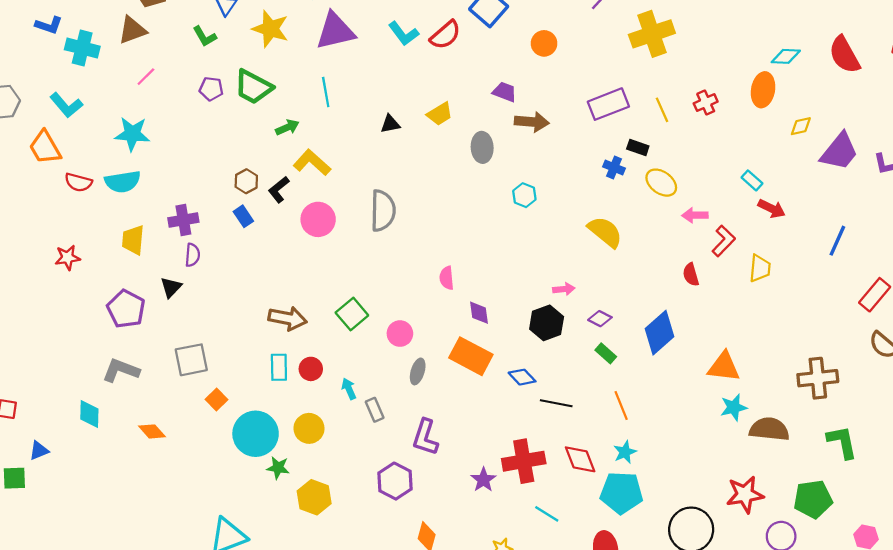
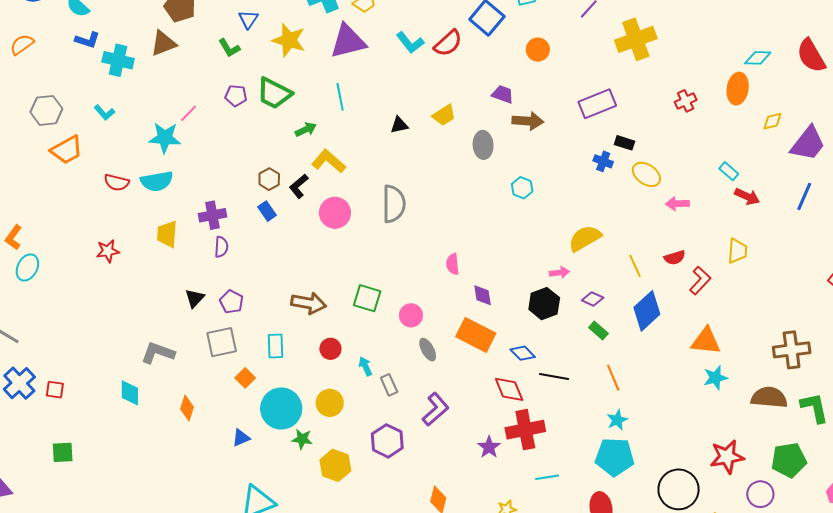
pink line: (146, 77) -> (189, 113), moved
cyan L-shape: (66, 105) -> (104, 112), size x0.7
yellow line: (662, 110) -> (635, 266), moved
orange trapezoid: (45, 147) -> (67, 150), moved, turned -88
yellow semicircle: (605, 232) -> (585, 238), moved, turned -68
red L-shape: (724, 241) -> (700, 280), moved
blue line: (837, 241) -> (804, 196), moved
red semicircle: (691, 275) -> (675, 258), turned -90
black triangle: (171, 287) -> (195, 298), moved
purple pentagon: (126, 309) -> (232, 302), moved, size x0.7
green square: (352, 314) -> (367, 298), turned -32
cyan rectangle: (279, 367) -> (276, 346), moved
gray ellipse: (418, 371) -> (428, 350), turned -45
brown semicircle: (769, 429) -> (769, 398), moved
orange diamond: (152, 431) -> (187, 408), turned 60
purple L-shape: (425, 437) -> (436, 409), turned -148
blue triangle: (39, 450) -> (241, 438), moved
red diamond: (580, 459) -> (509, 389), moved
purple hexagon: (395, 481) -> (387, 441), moved
cyan line: (547, 514) -> (547, 477), turned -40

